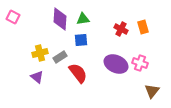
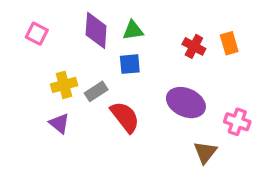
pink square: (13, 17) -> (37, 34), moved
pink cross: (140, 63) -> (237, 122), moved
brown triangle: (152, 91) -> (205, 152), moved

